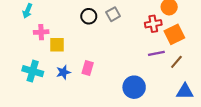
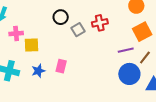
gray square: (113, 14) -> (78, 30), moved
red cross: (153, 24) -> (100, 23), moved
blue circle: (134, 87) -> (129, 74), moved

